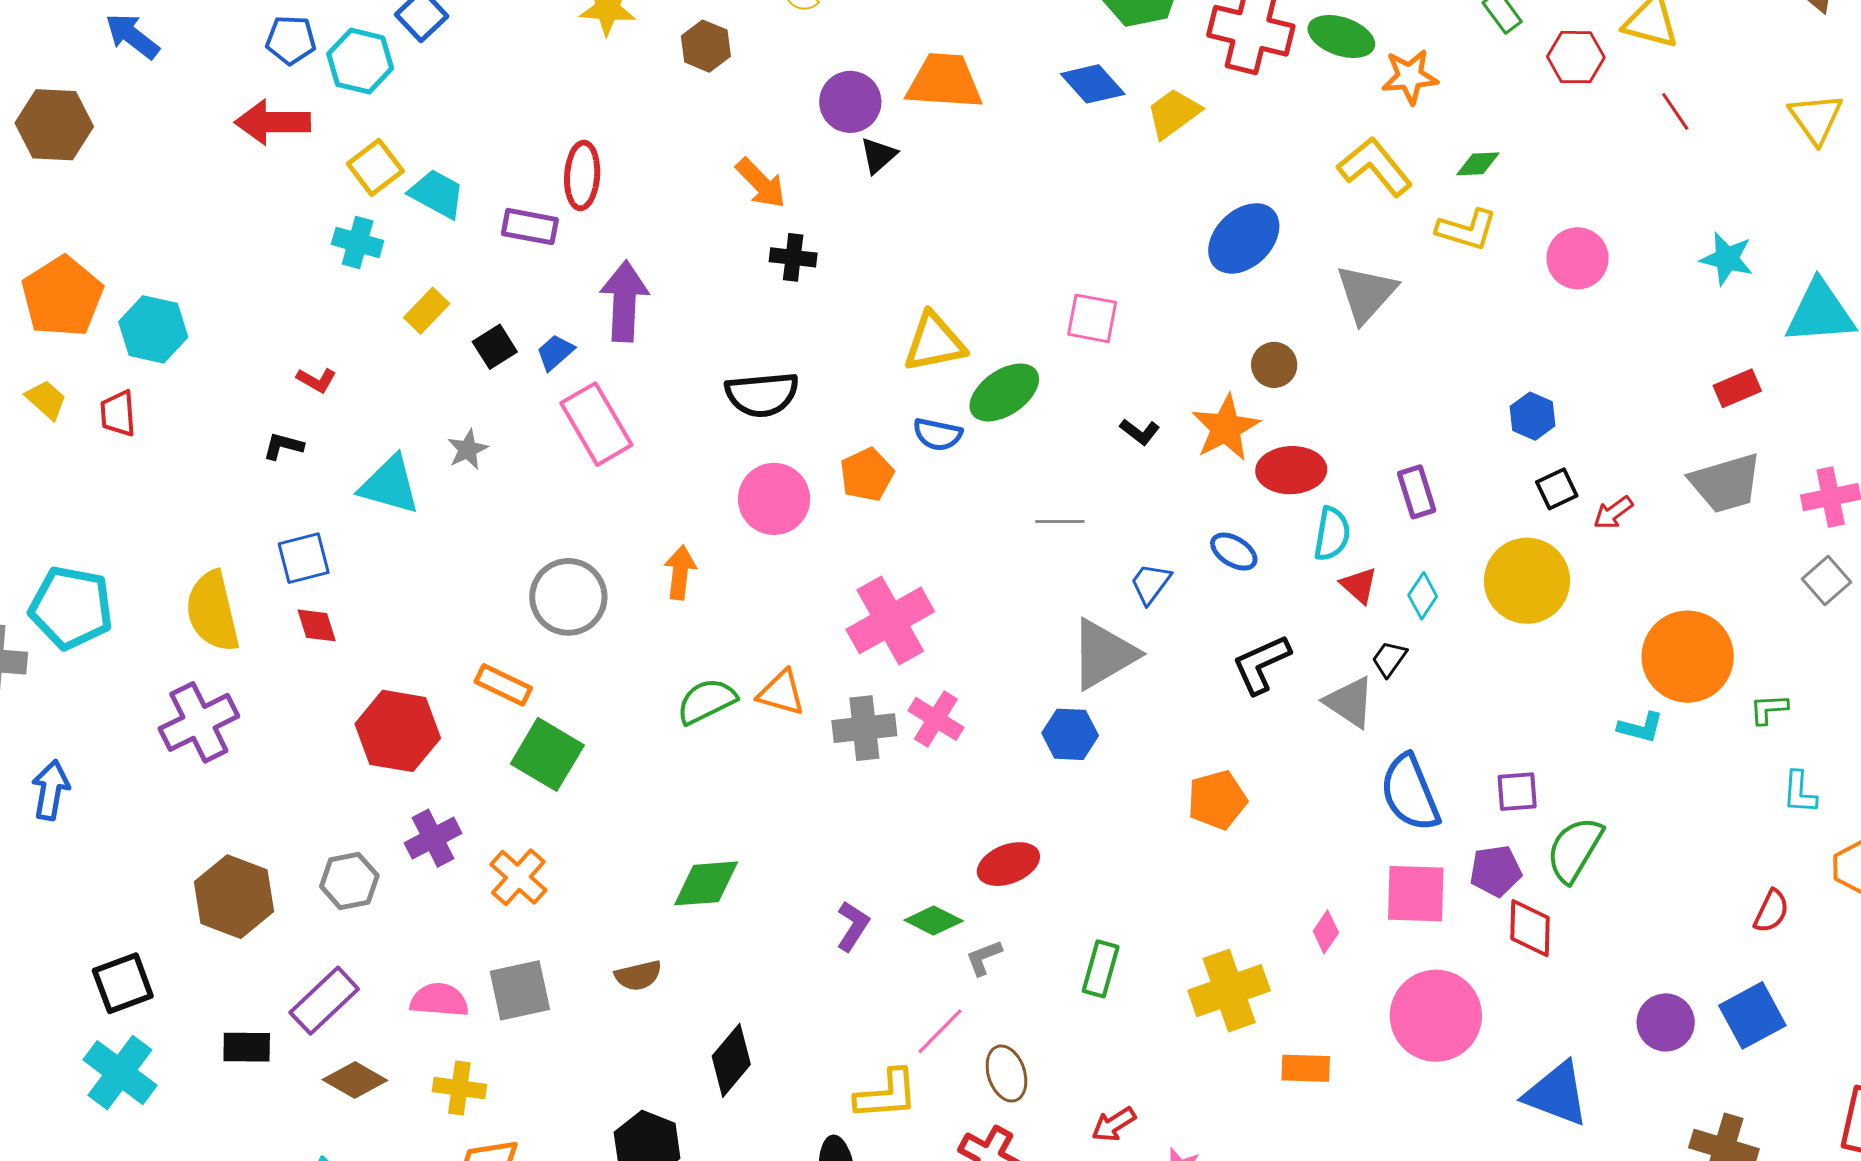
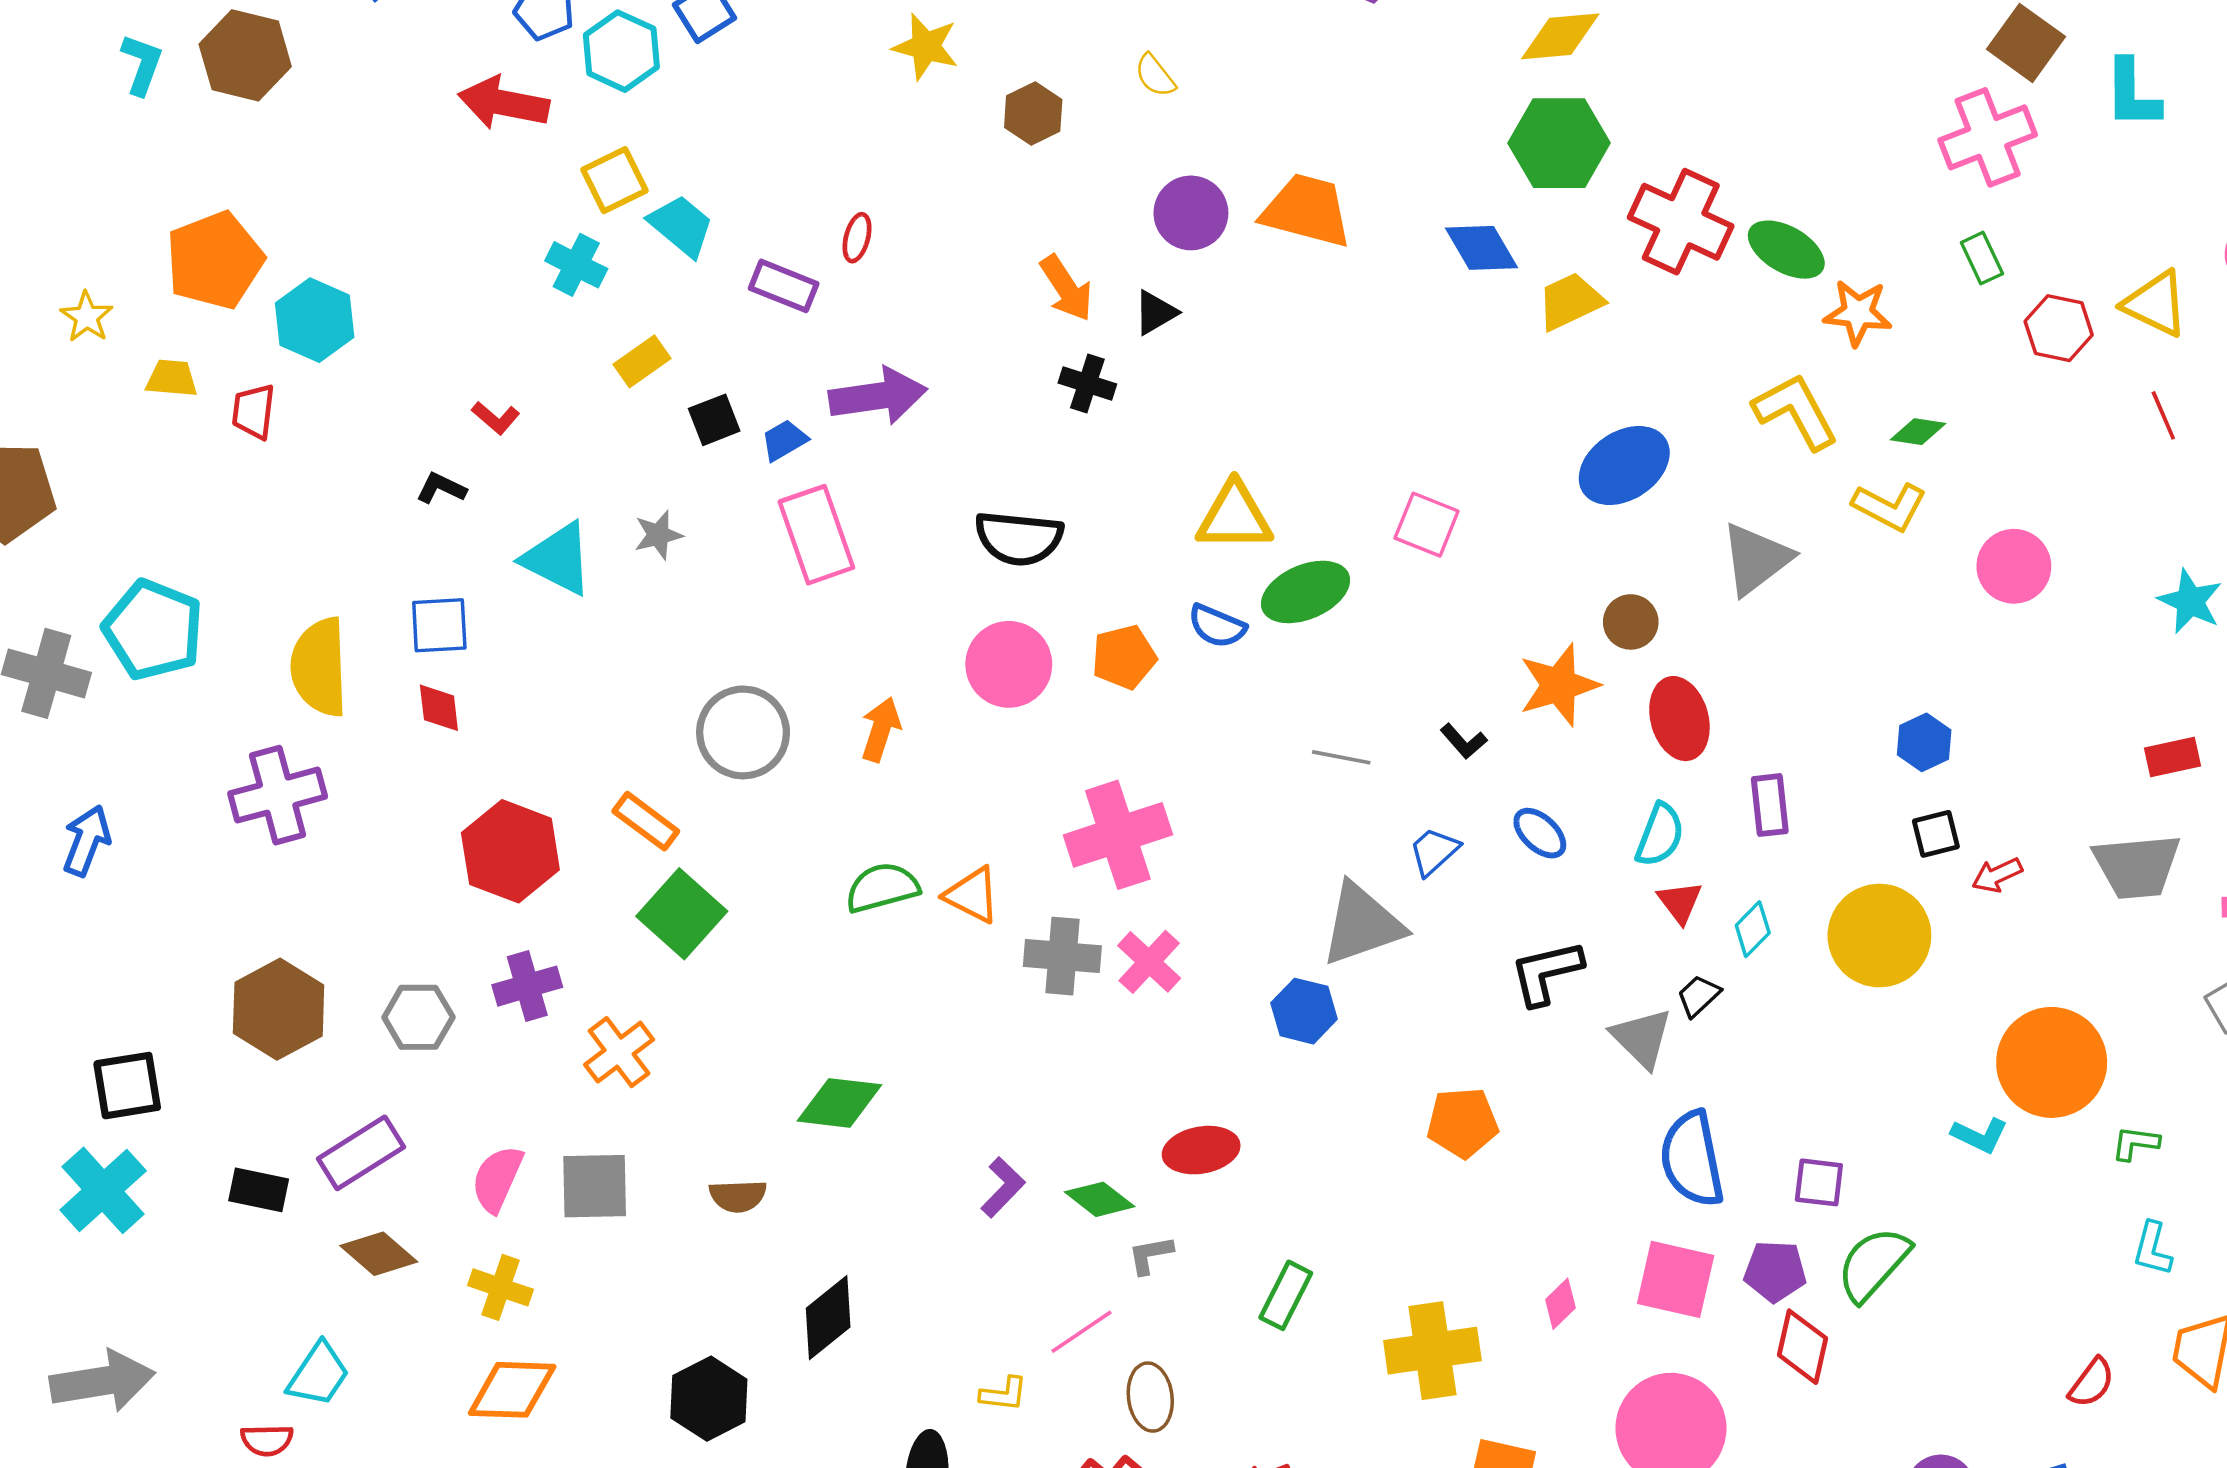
black triangle: (878, 155) -> (1155, 313), moved
red ellipse: (582, 175) -> (857, 238), size x0.6
purple arrow: (624, 301) -> (878, 396), turned 68
yellow trapezoid: (46, 400) -> (172, 378), turned -48
black L-shape: (1140, 432) -> (1464, 741), moved
red ellipse: (1291, 470) -> (1679, 719), moved, turned 66
pink semicircle: (439, 1000) -> (497, 1179), turned -82
yellow L-shape: (886, 1094) -> (1004, 1394), size x0.6

